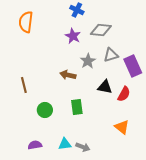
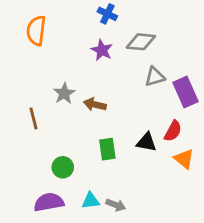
gray star: (88, 61) -> (64, 93), moved
black triangle: (105, 87) -> (146, 142), moved
green circle: (45, 110) -> (63, 167), moved
orange triangle: (122, 127) -> (184, 159), moved
purple semicircle: (35, 145) -> (49, 202), size x1.5

